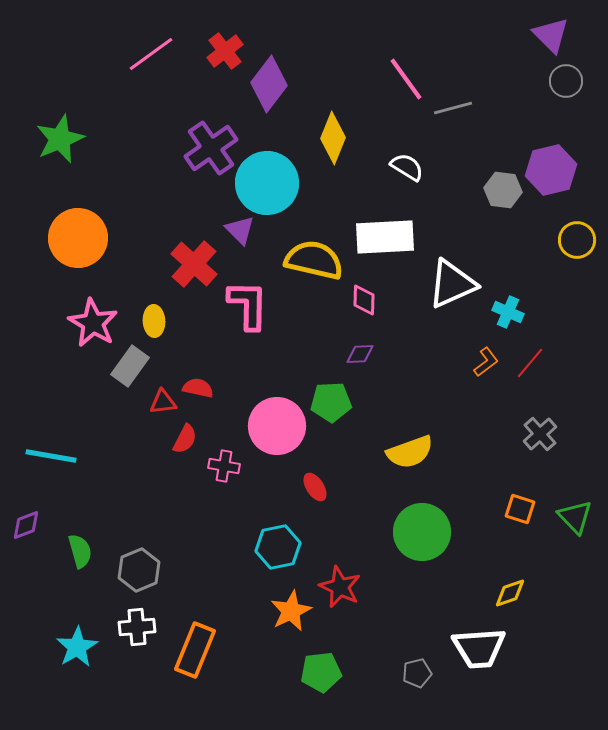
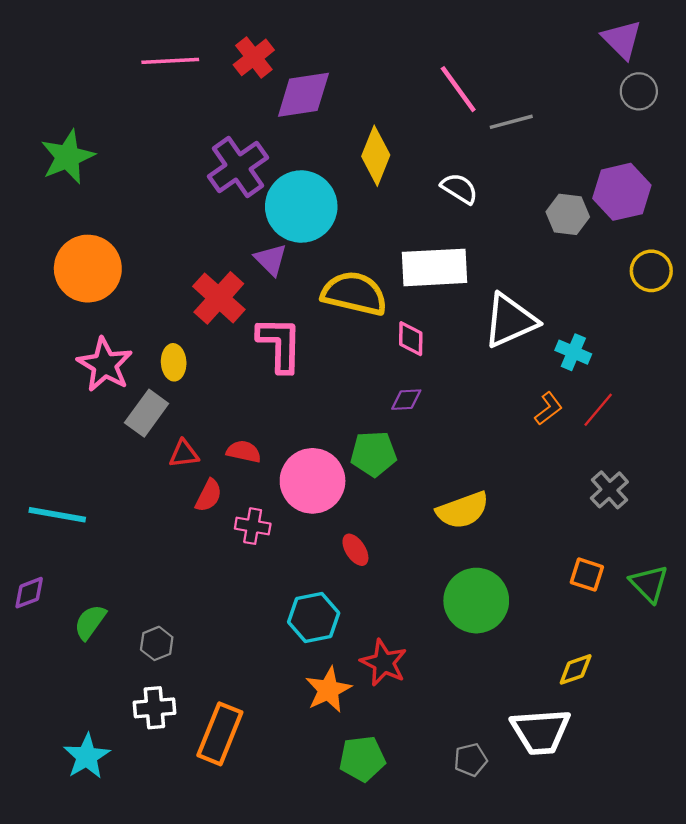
pink line: (151, 54) -> (170, 61), turned 33
purple diamond: (269, 84) -> (303, 95), turned 44
red semicircle: (198, 388) -> (244, 452), moved
green semicircle: (80, 551) -> (90, 622), turned -128
gray hexagon: (139, 570) -> (157, 643), size x0.7
cyan star: (77, 647) -> (87, 756), moved

